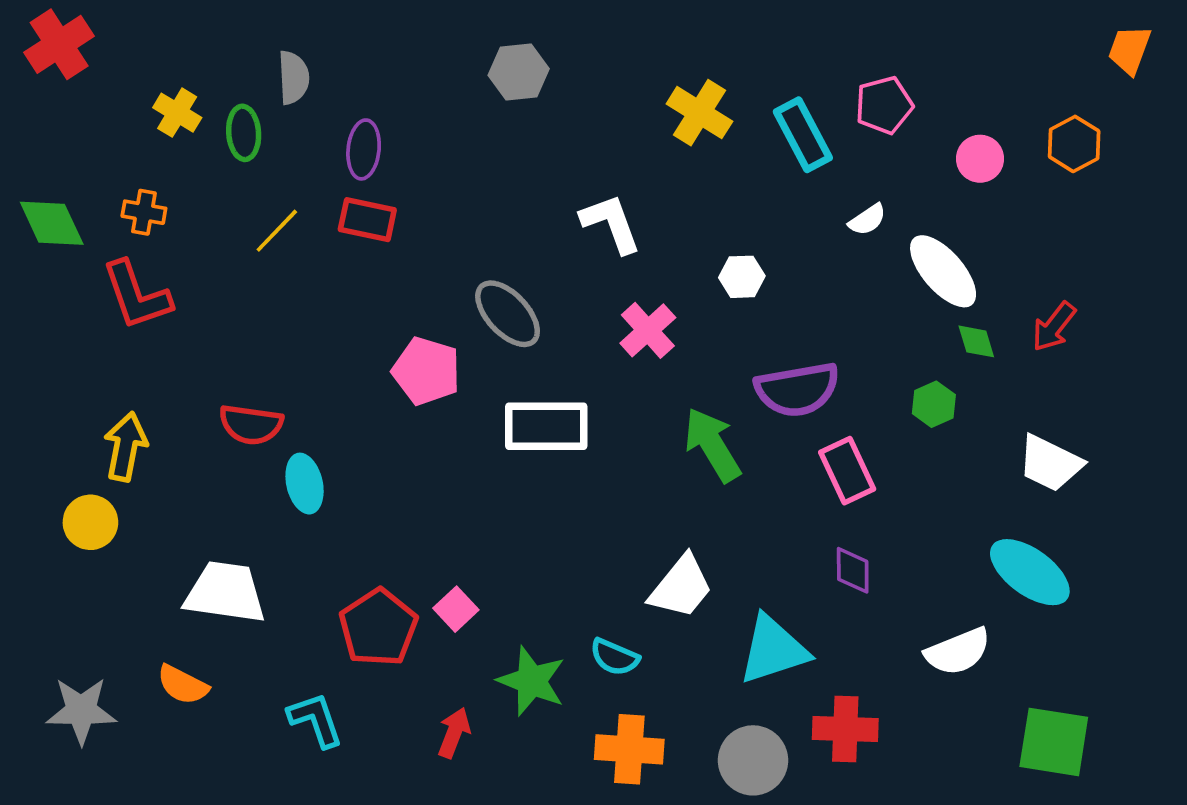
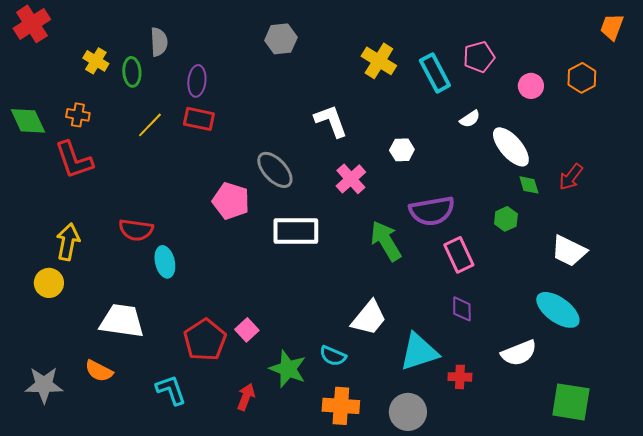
red cross: (845, 729) -> (460, 377), moved, size x0.7

